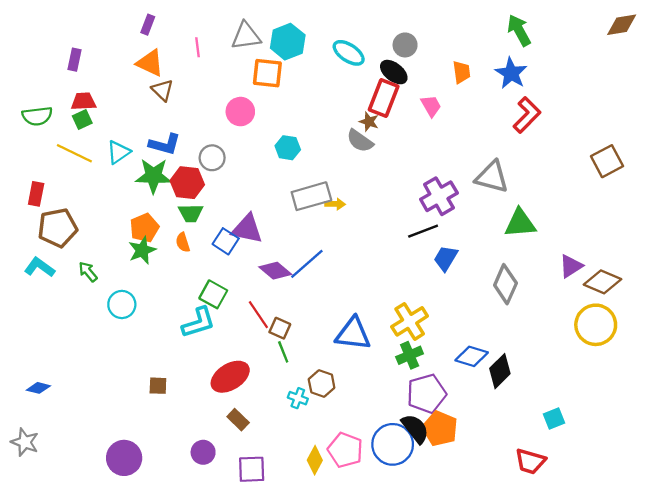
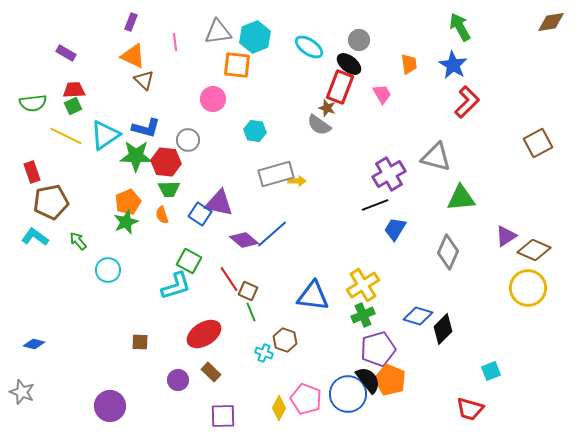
purple rectangle: (74, 60) -> (66, 53), turned -72
cyan triangle: (118, 152) -> (105, 135), size x1.4
red rectangle: (36, 194) -> (32, 172), turned -30
purple circle: (203, 452) -> (178, 380), moved

